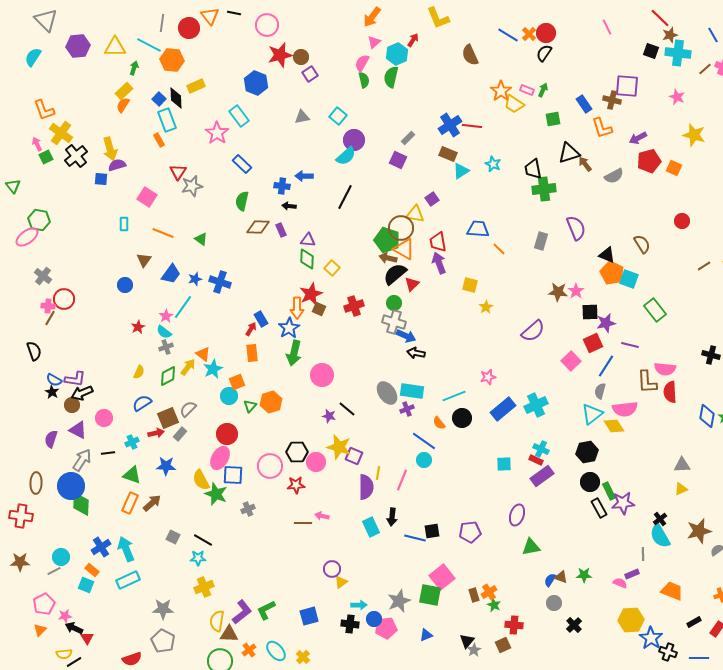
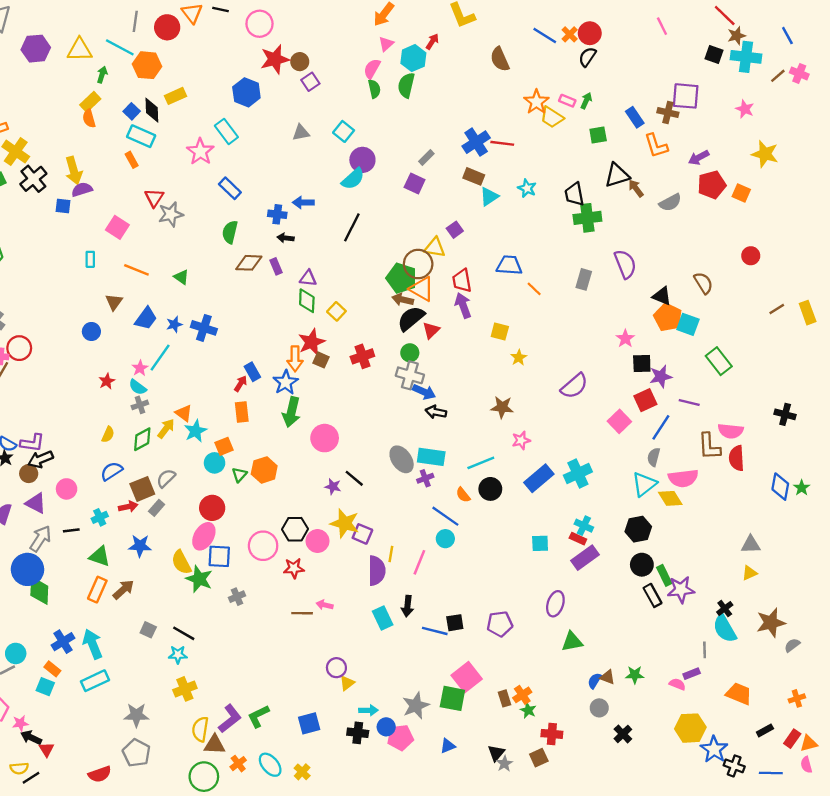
orange semicircle: (123, 105) -> (89, 118), turned -49
cyan rectangle: (167, 120) -> (141, 136), turned -45
brown star: (558, 292) -> (502, 407), moved

